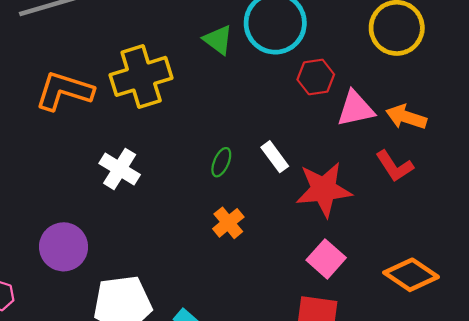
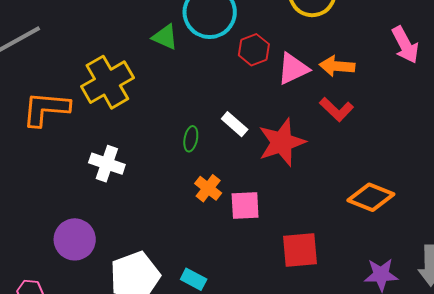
pink square: (326, 259) -> (245, 205), moved, turned -32

